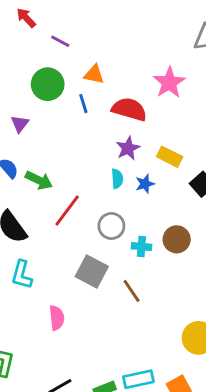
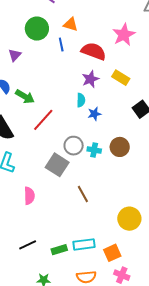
yellow rectangle: (170, 157) -> (121, 78), moved
blue star: (145, 184) -> (94, 114), moved
gray circle: (111, 226) -> (74, 146), moved
brown line: (132, 291) -> (83, 194), moved

